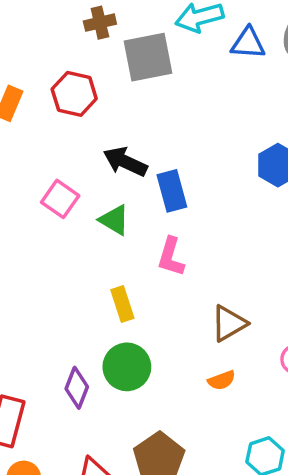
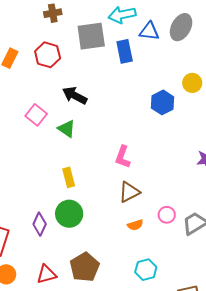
brown cross: (100, 23) -> (53, 13), moved
blue rectangle: (172, 191) -> (125, 51), moved
pink L-shape: (171, 257) -> (123, 157), moved
orange semicircle: (222, 380) -> (135, 225), moved

